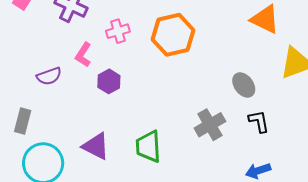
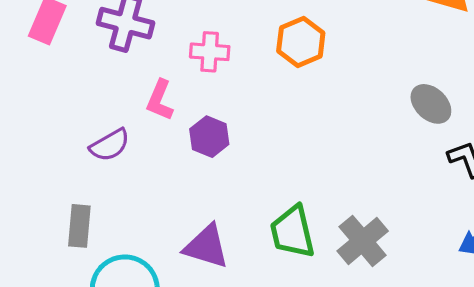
pink cross: (118, 31) -> (210, 52), turned 30
orange hexagon: (173, 35) -> (301, 42), size x0.7
gray cross: (210, 125) -> (363, 241), moved

